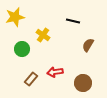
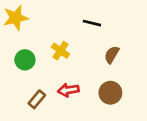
yellow cross: (43, 35) -> (60, 51), moved
brown circle: (83, 83) -> (110, 93), moved

